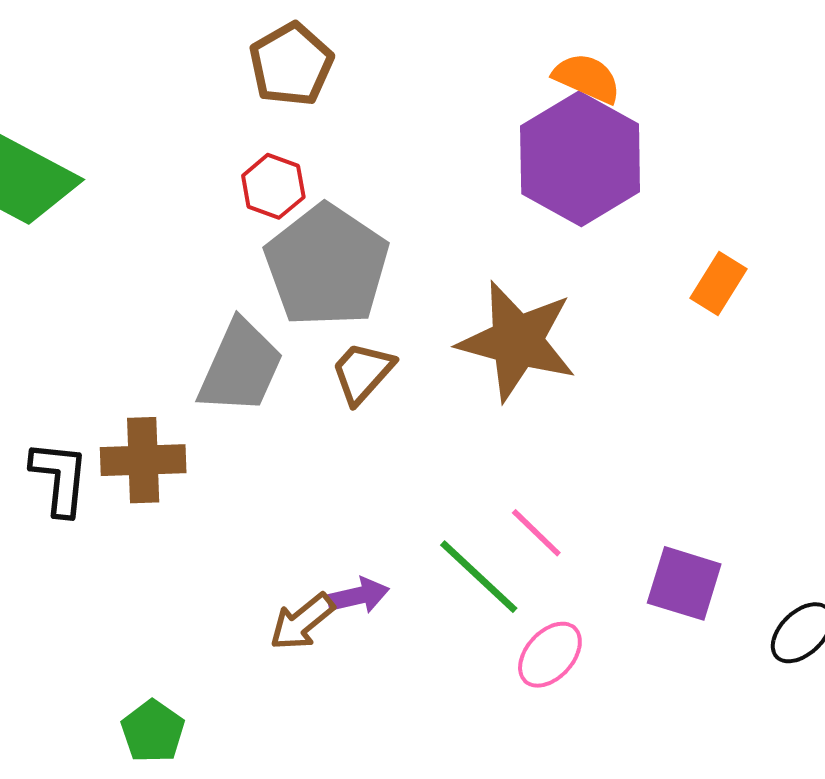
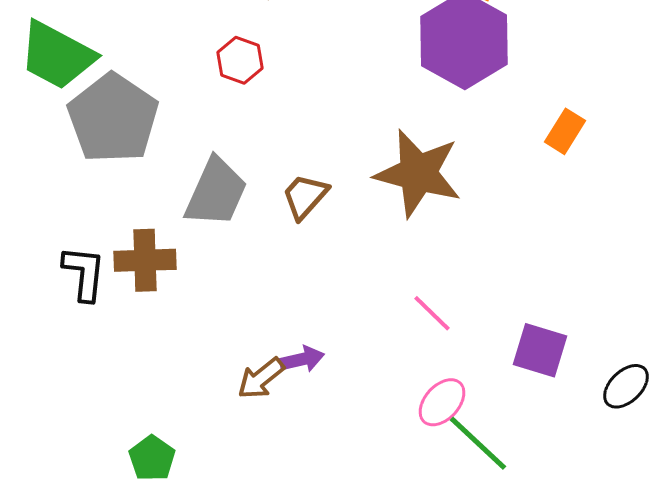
gray pentagon: (327, 266) -> (113, 118), moved
green line: (479, 577) -> (478, 443), moved

